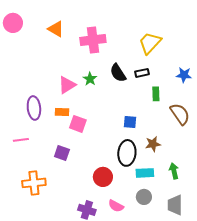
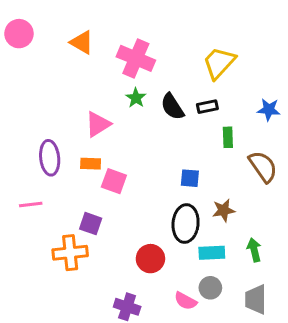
pink cross: (93, 40) -> (136, 58), turned 30
green star: (90, 79) -> (136, 98), moved
orange cross: (34, 183) -> (70, 253), moved
pink semicircle: (116, 206) -> (186, 301), moved

